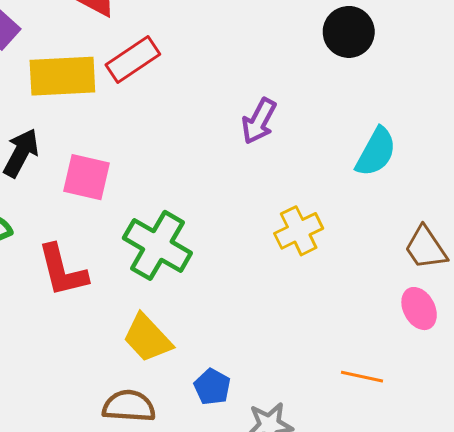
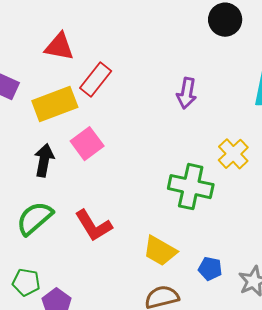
pink square: (87, 177) -> (87, 144), moved, turned -32
green cross: (157, 245) -> (191, 187), moved

